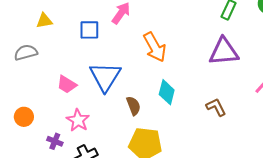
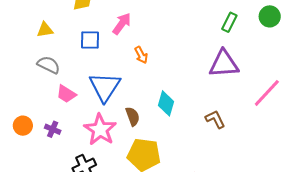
orange arrow: (155, 47) -> (141, 55), moved, size x0.6
gray semicircle: (26, 52) -> (49, 65), moved, turned 40
pink star: (78, 120) -> (100, 130), moved, size x1.4
purple cross: (55, 141) -> (53, 129), moved

